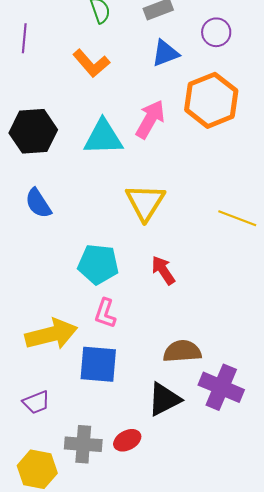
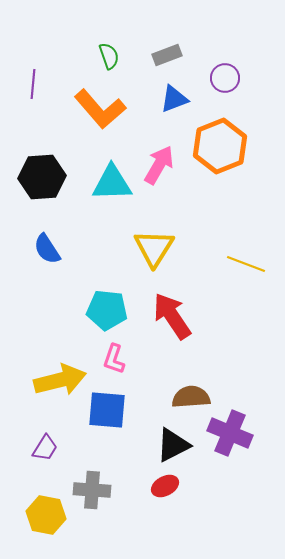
orange L-shape: (91, 63) -> (100, 109), size x1.4
red arrow: (163, 270) -> (172, 316), size x1.6
purple trapezoid: (36, 402) -> (45, 448), turned -36
red ellipse: (127, 440) -> (165, 486), moved

